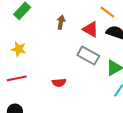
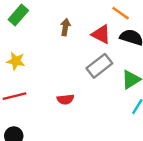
gray rectangle: (88, 55) -> (99, 66), turned -65

